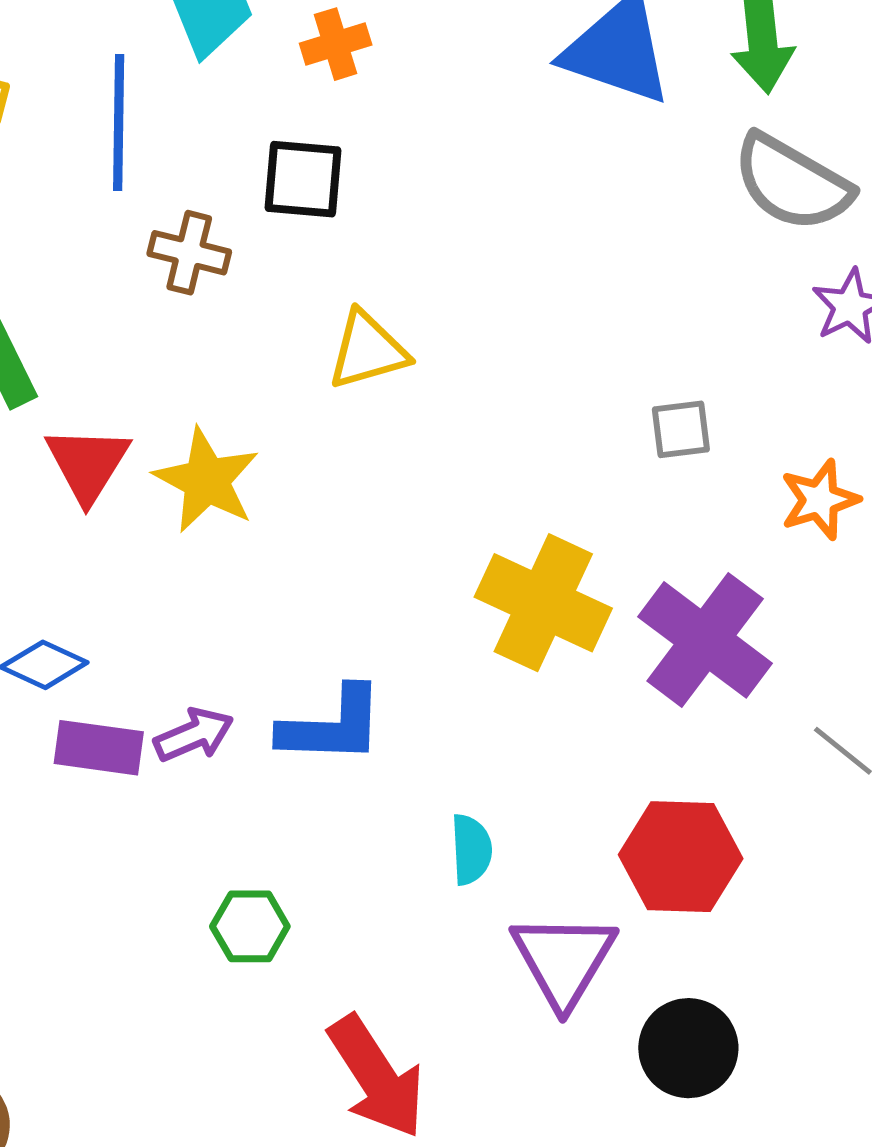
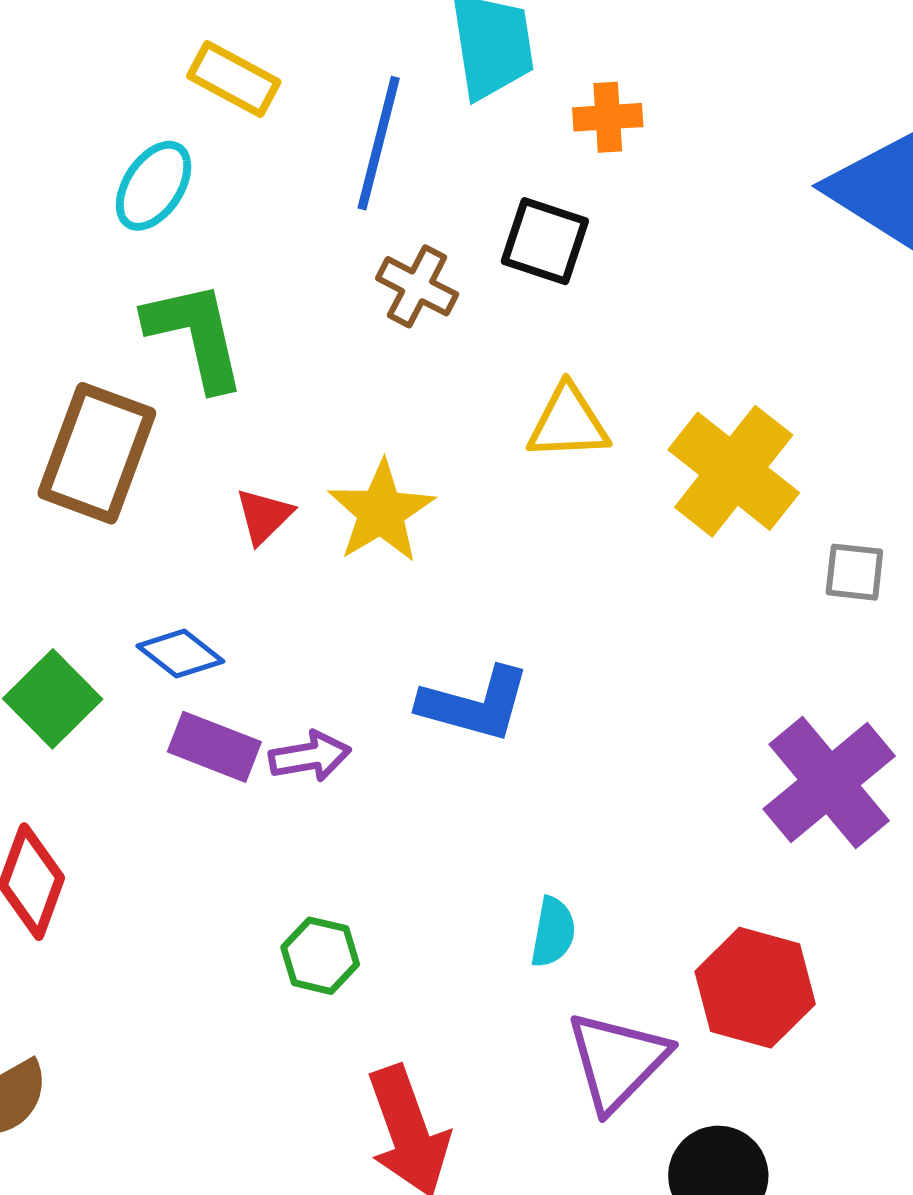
red triangle: (88, 464) -> (264, 516), moved, size x0.7
yellow cross: (543, 603) -> (734, 471), moved
blue L-shape: (332, 726) -> (475, 704), moved

